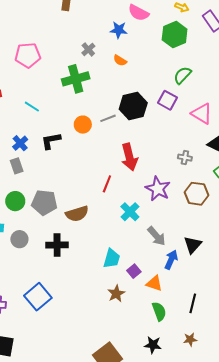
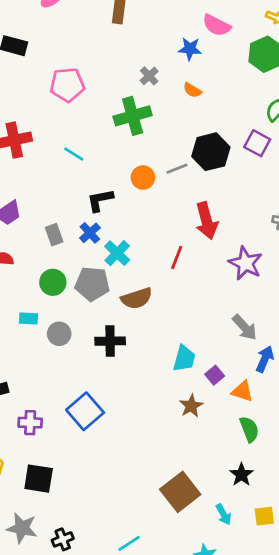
blue cross: (20, 143) -> (90, 233), moved
cyan cross: (130, 212) -> (117, 253), moved
black star: (153, 345) -> (241, 475), turned 30

